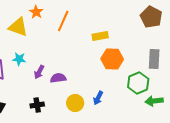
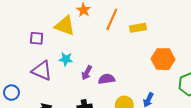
yellow rectangle: (100, 36) -> (138, 28), moved

